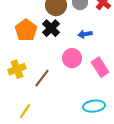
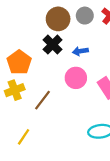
orange pentagon: (26, 30) -> (19, 62), moved
blue arrow: (85, 34) -> (80, 51), moved

